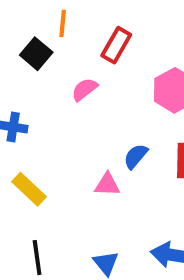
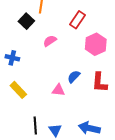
red rectangle: (116, 45) -> (77, 20), moved
black line: (37, 258) -> (35, 125), moved

